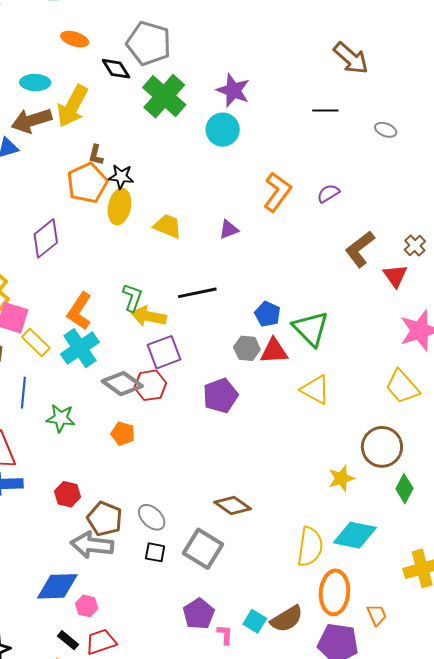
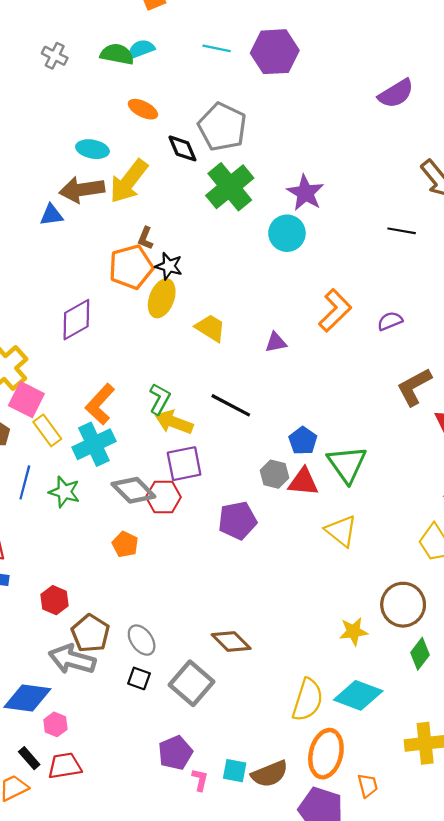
black line: (197, 293) -> (231, 405), turned 30
green star: (61, 418) -> (64, 492), moved
cyan square: (255, 621) -> (235, 771), turned -30

